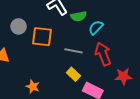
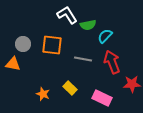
gray circle: (19, 26) -> (23, 44), moved
yellow rectangle: (73, 74) -> (70, 88), moved

